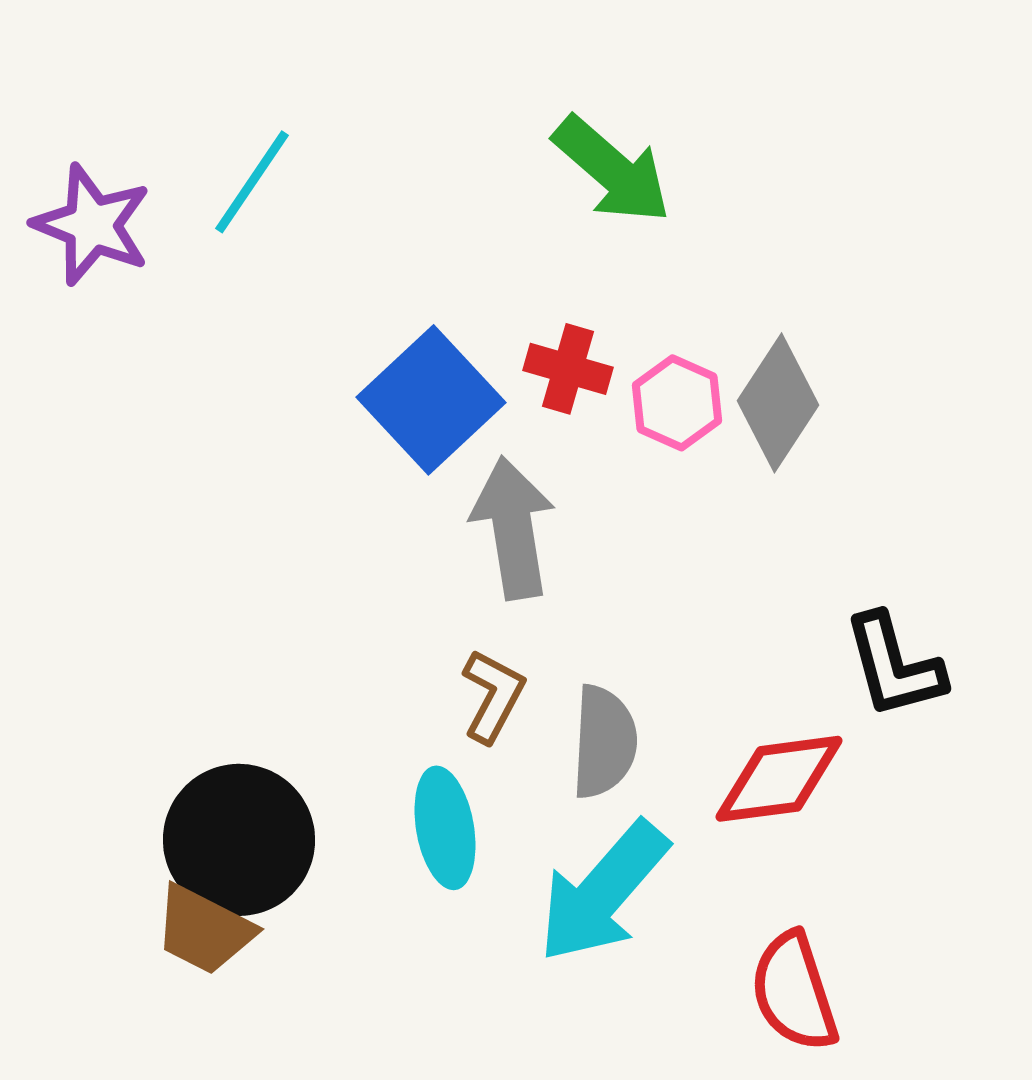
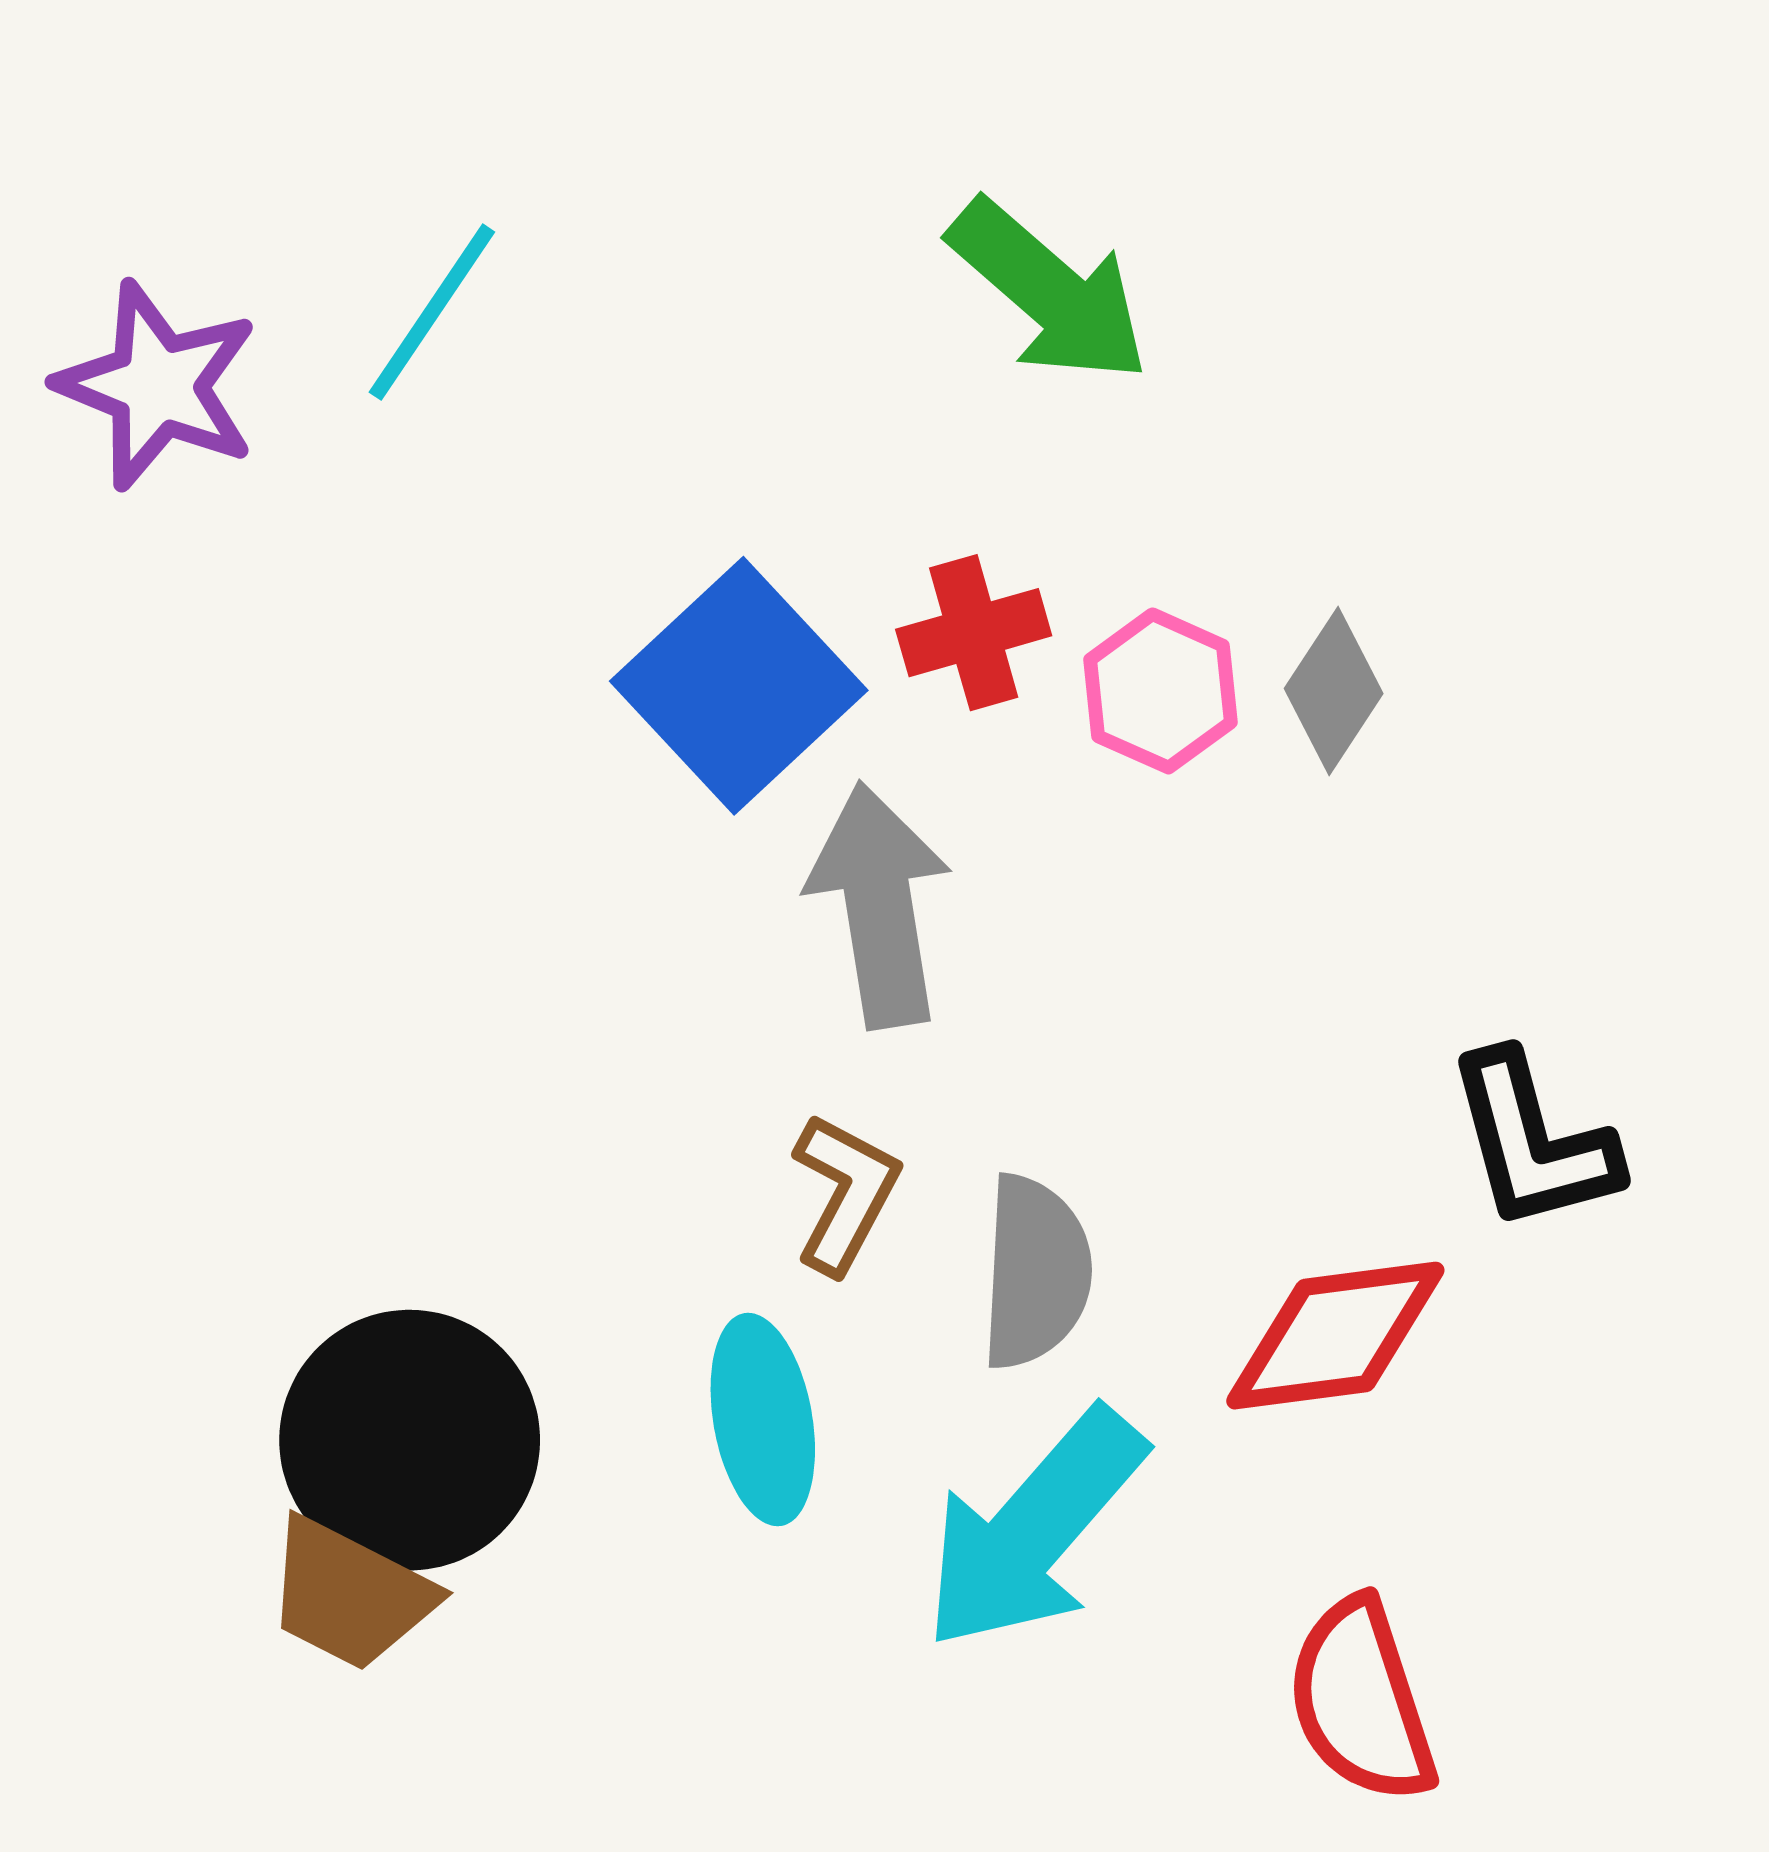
red cross: (568, 369) -> (974, 633), turned -32
gray diamond: (778, 403) -> (1334, 691), size x0.7

